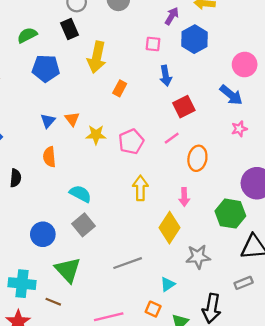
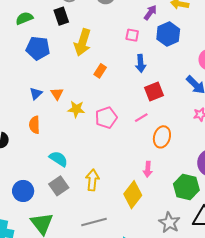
yellow arrow: (140, 188) -> (92, 180), moved
gray star: (198, 257) -> (169, 223), moved, turned 30

